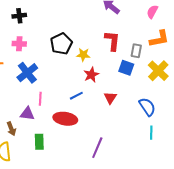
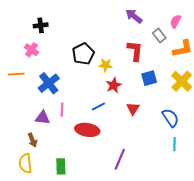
pink cross: (19, 44) -> (31, 50), moved, turned 32
gray rectangle: (136, 51) -> (159, 36), moved, turned -48
blue square: (126, 68) -> (149, 78), turned -35
purple triangle: (27, 114) -> (43, 118), moved
green rectangle: (39, 142) -> (61, 166), moved

